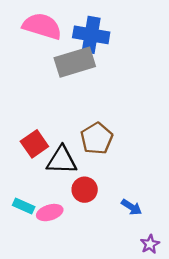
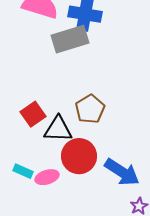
red circle: (85, 190) -> (79, 156), size x1.5
blue arrow: (131, 207) -> (122, 172), size x1.8

